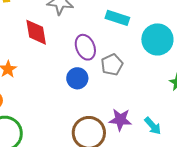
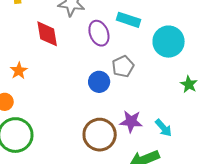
purple ellipse: (85, 47) -> (99, 33), moved
blue circle: (77, 78) -> (99, 82), moved

